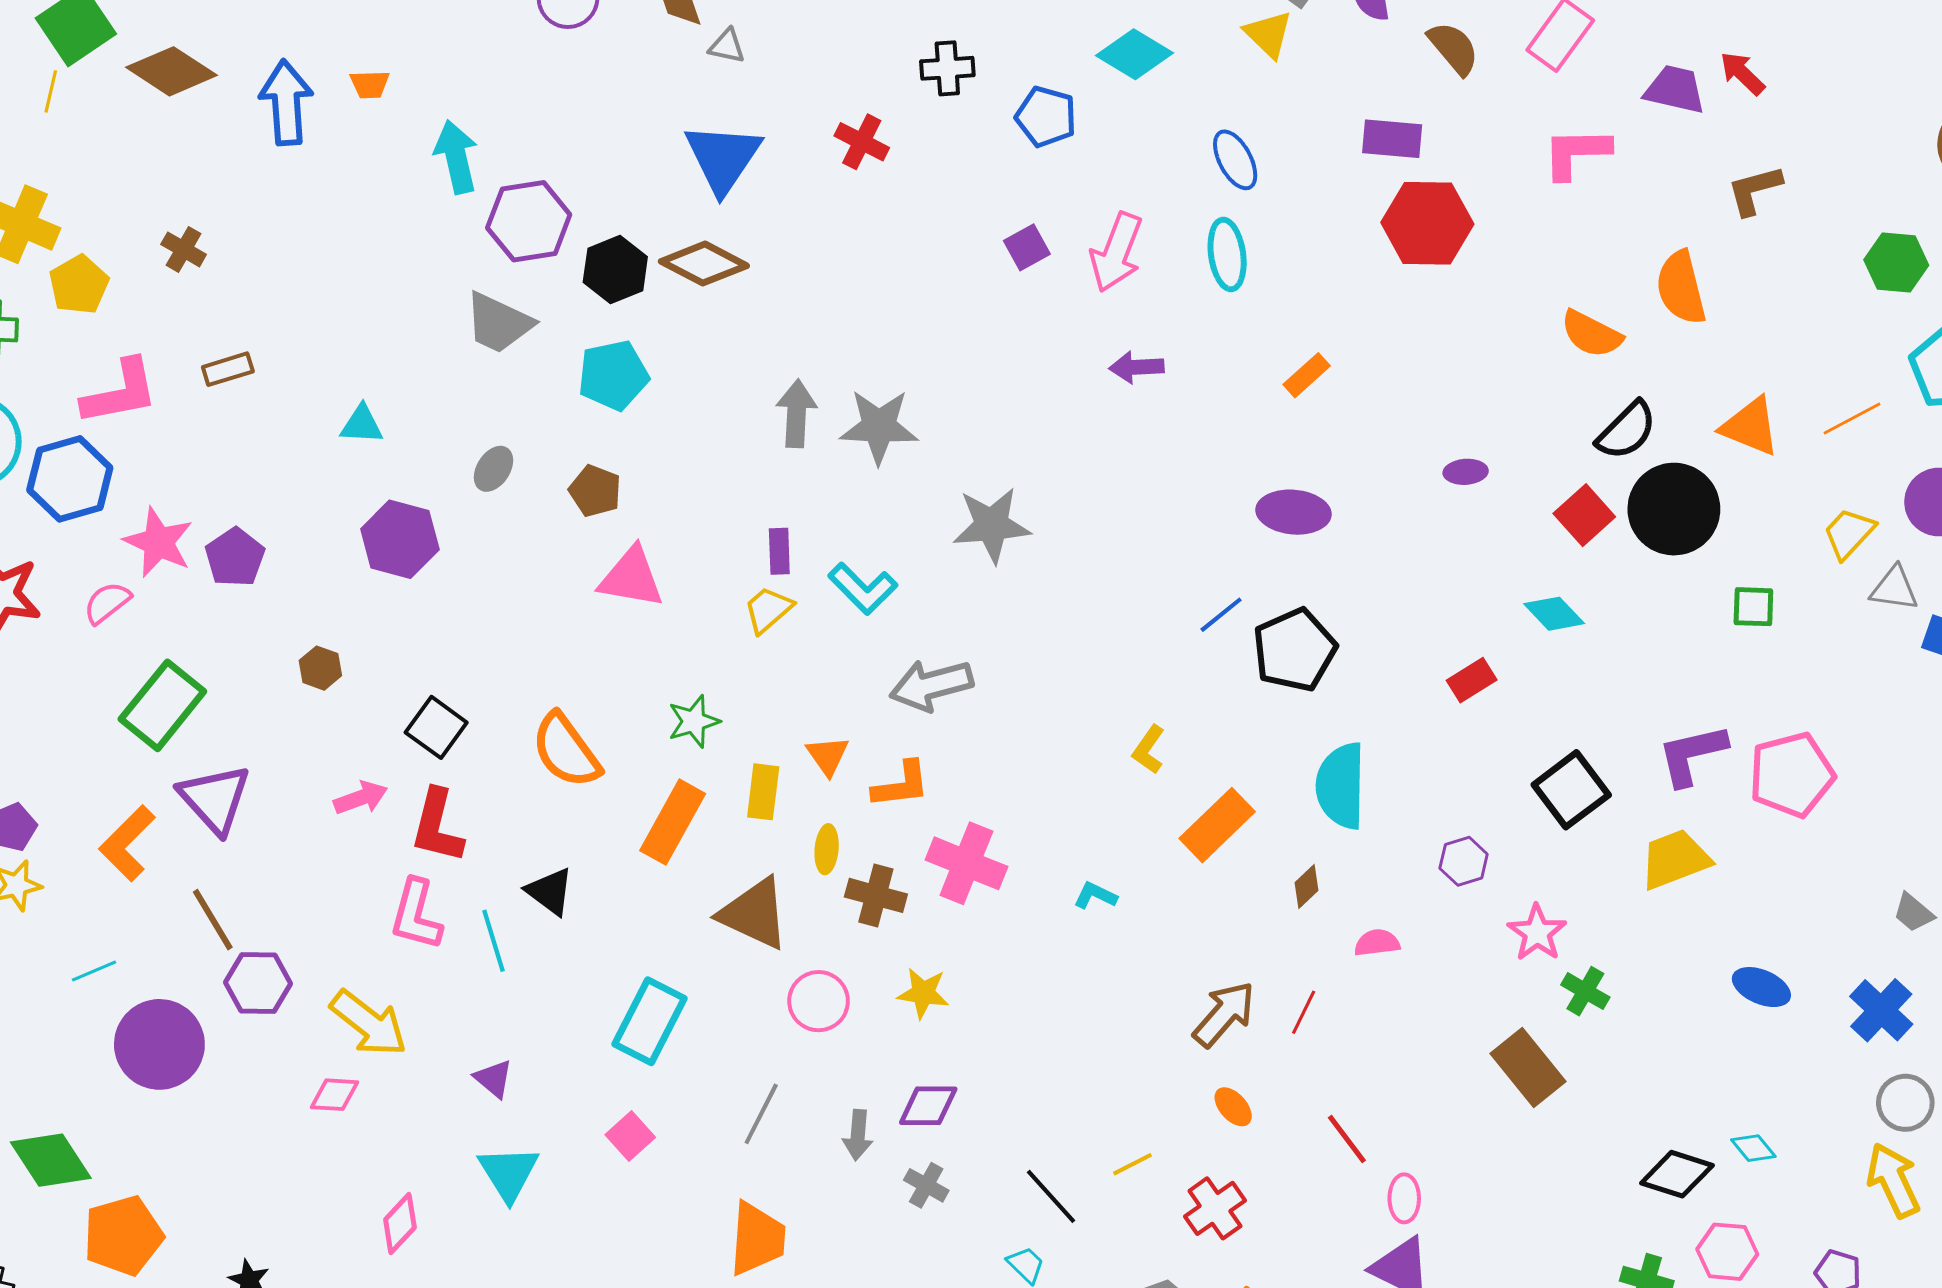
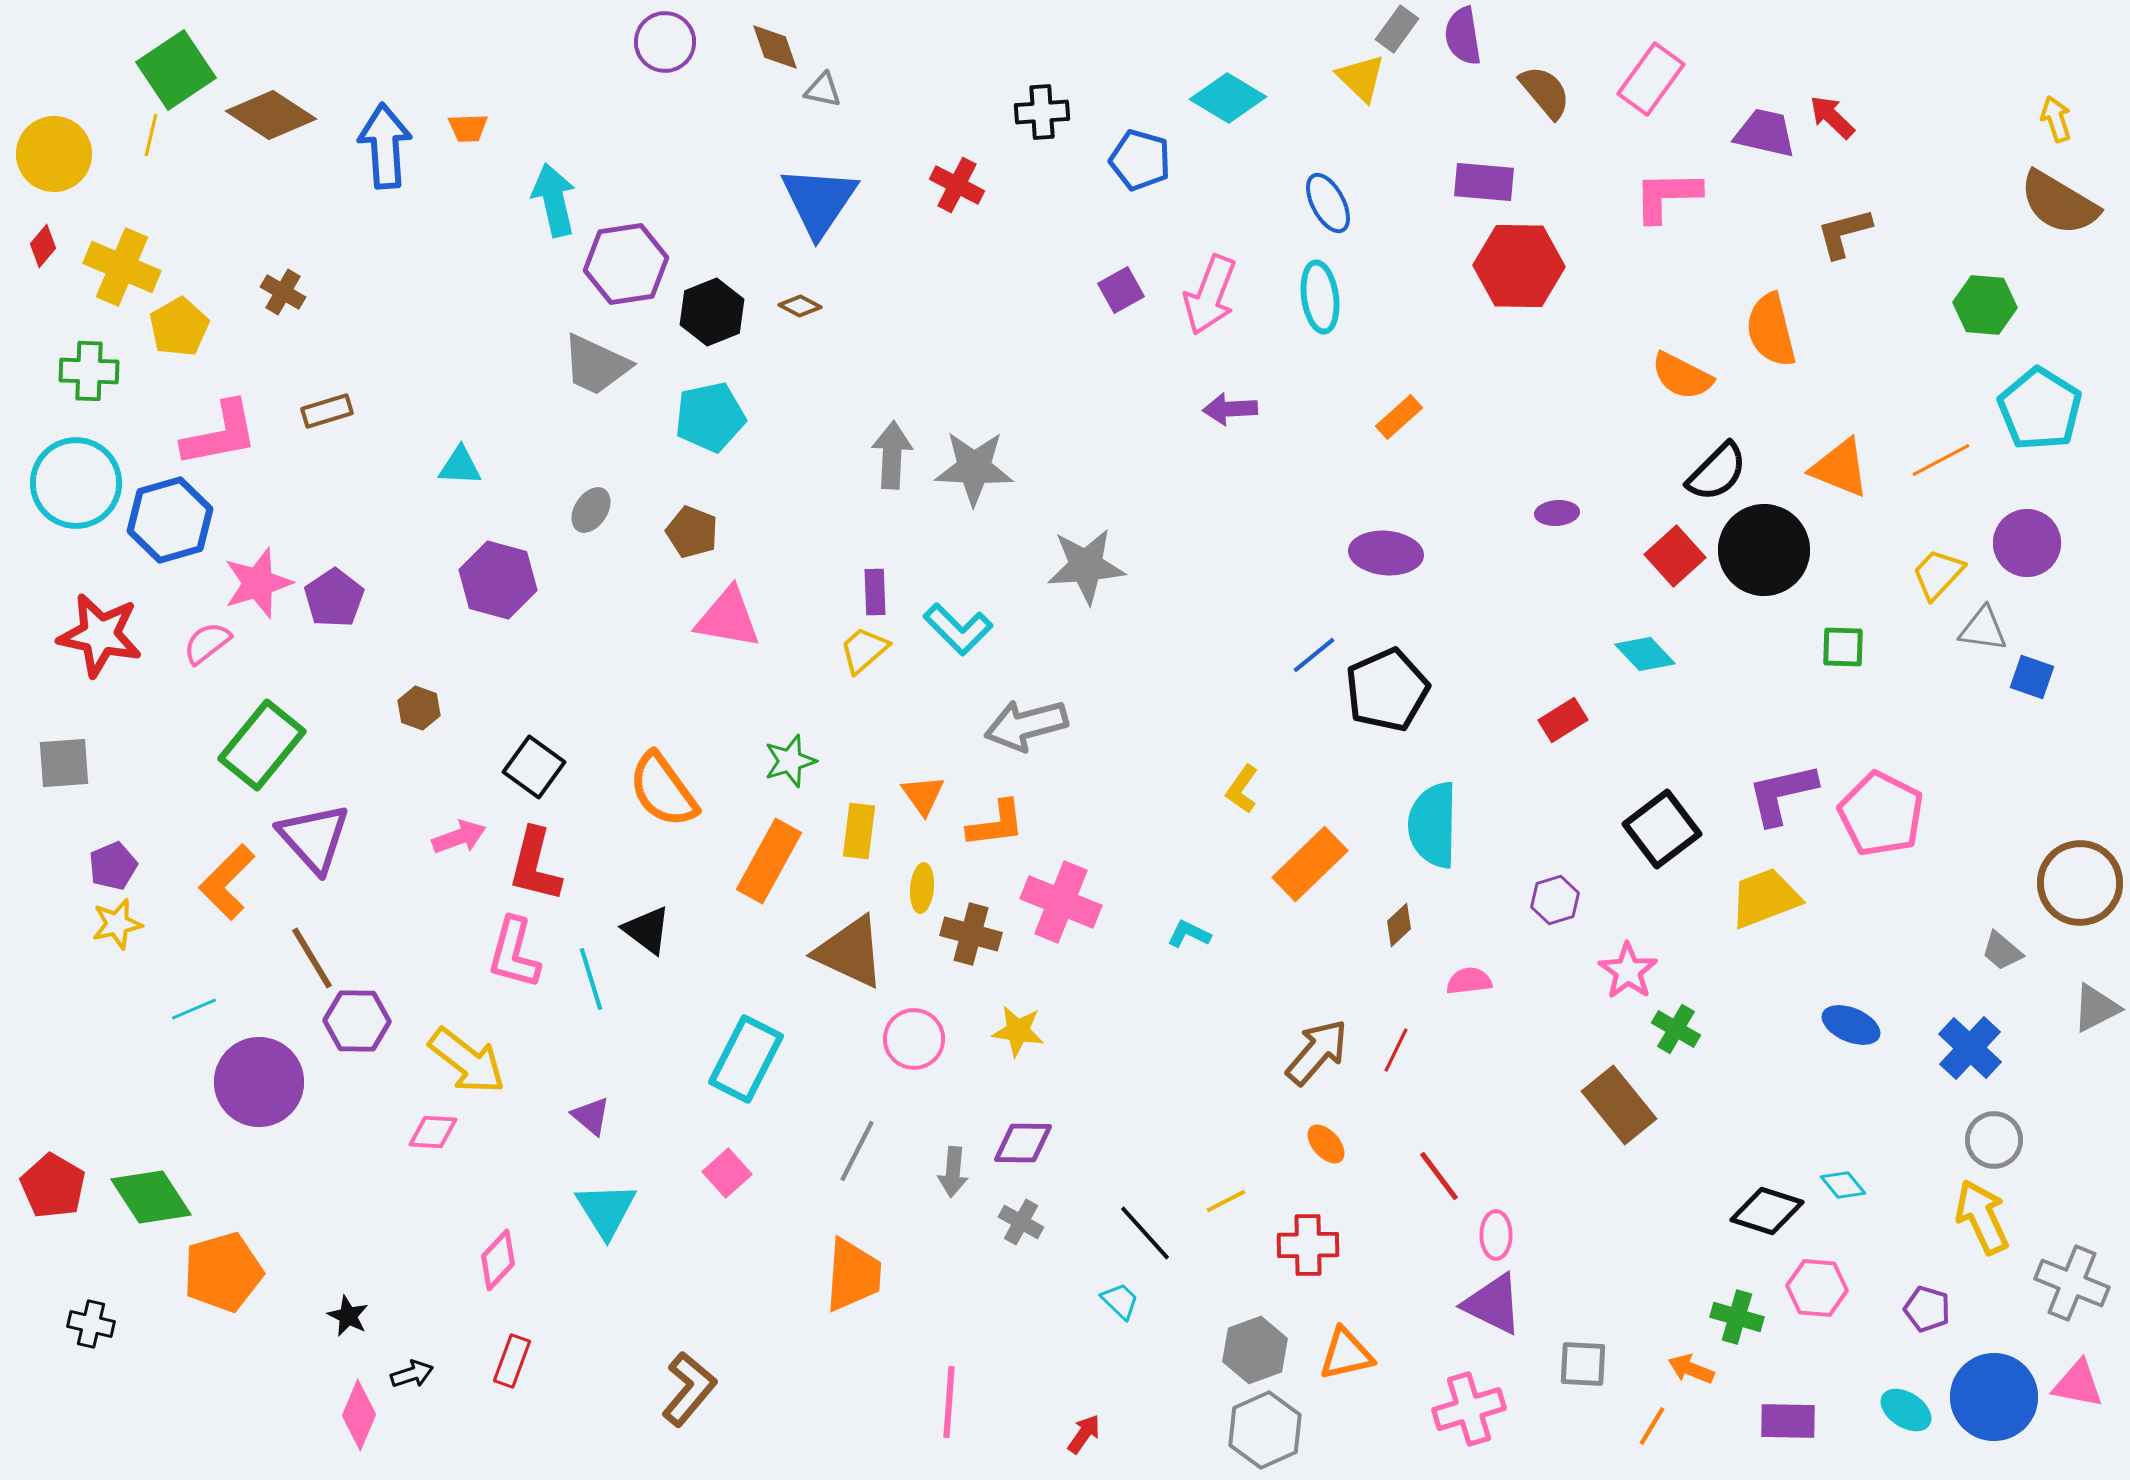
brown diamond: (704, 264) -> (800, 306), size x0.5
pink star: (158, 542) -> (258, 583), turned 30
pink pentagon: (1792, 775) -> (1881, 814), turned -30
red cross: (1215, 1208) -> (1308, 1245), turned 34

